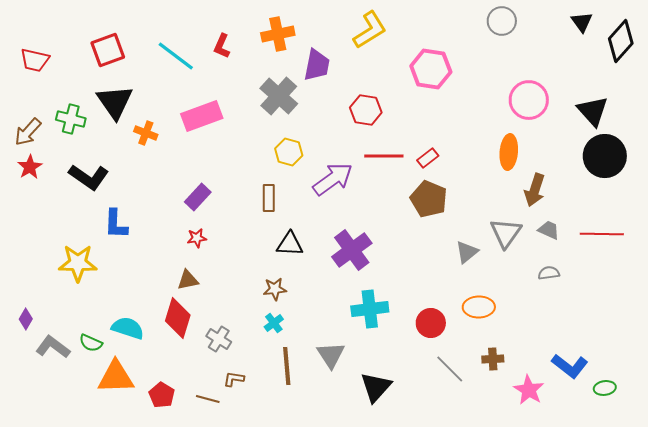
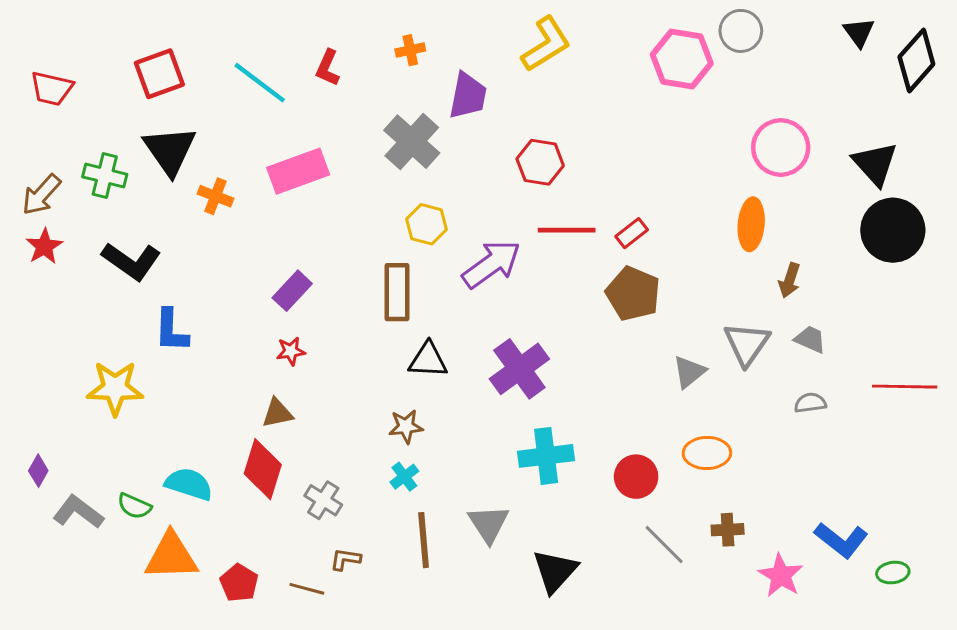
orange cross: (278, 34) -> (410, 50), size x0.6
pink hexagon: (431, 69) -> (682, 59), moved
brown arrow: (535, 190) -> (790, 280), size x0.7
brown rectangle: (269, 198) -> (397, 292), size x1.4
red line: (602, 234) -> (905, 387), moved

